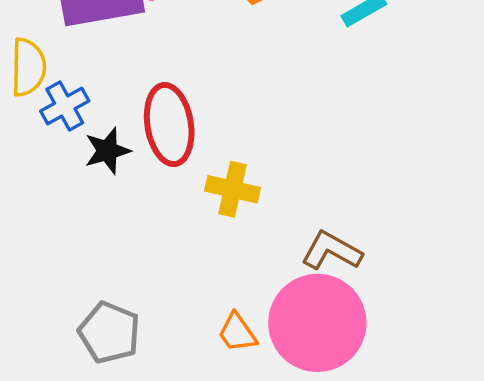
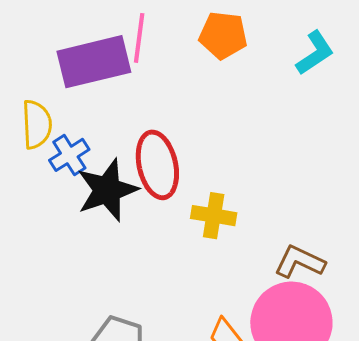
black star: (107, 151) -> (107, 190), size x1.6

